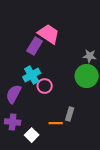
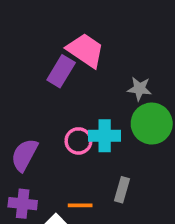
gray star: (90, 56) -> (139, 89), moved
cyan cross: (32, 75) -> (105, 136), moved, turned 30
orange line: (56, 123) -> (80, 205), moved

